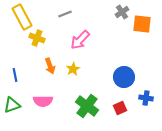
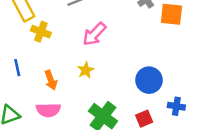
orange arrow: (50, 66) -> (51, 80), moved
blue line: (15, 75) -> (17, 68), moved

